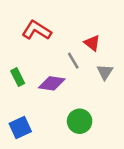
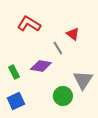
gray triangle: (105, 72) -> (83, 80), moved, size x1.5
green rectangle: (18, 77) -> (14, 72), moved

